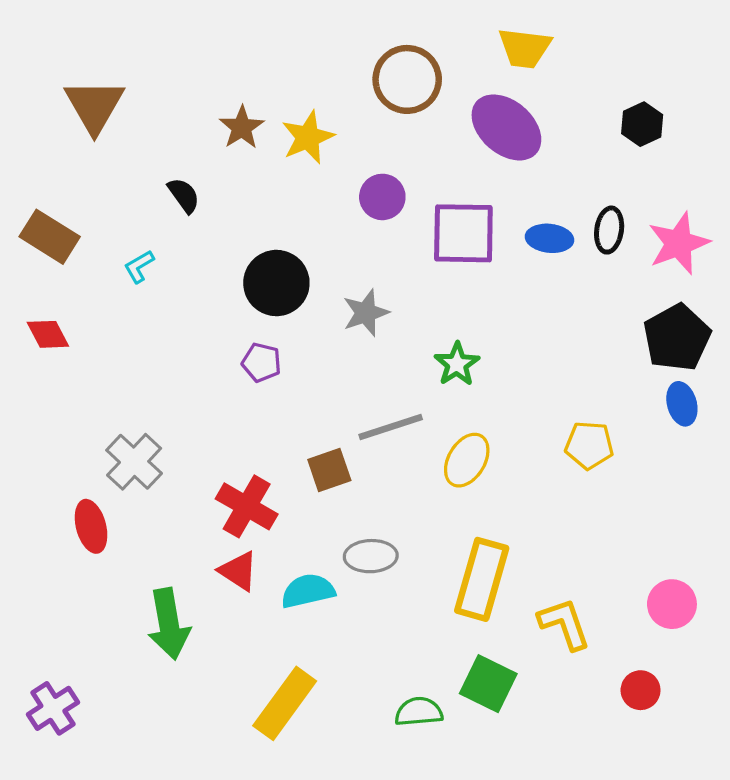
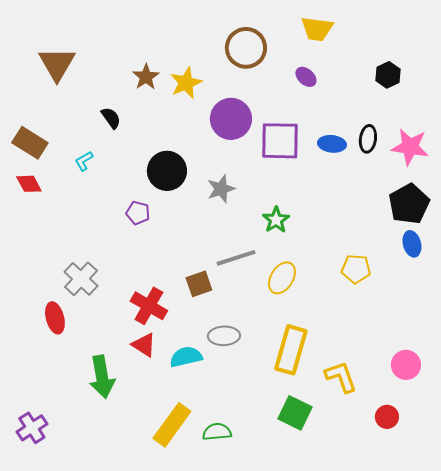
purple ellipse: (506, 127) -> (306, 77), size x0.5
purple circle: (382, 197) -> (231, 119), size x1.5
pink star: (679, 243) -> (410, 147), turned 30
red diamond: (48, 334) -> (29, 184), moved
purple pentagon: (262, 362) -> (138, 213), moved
green semicircle: (419, 712) -> (217, 432), moved

